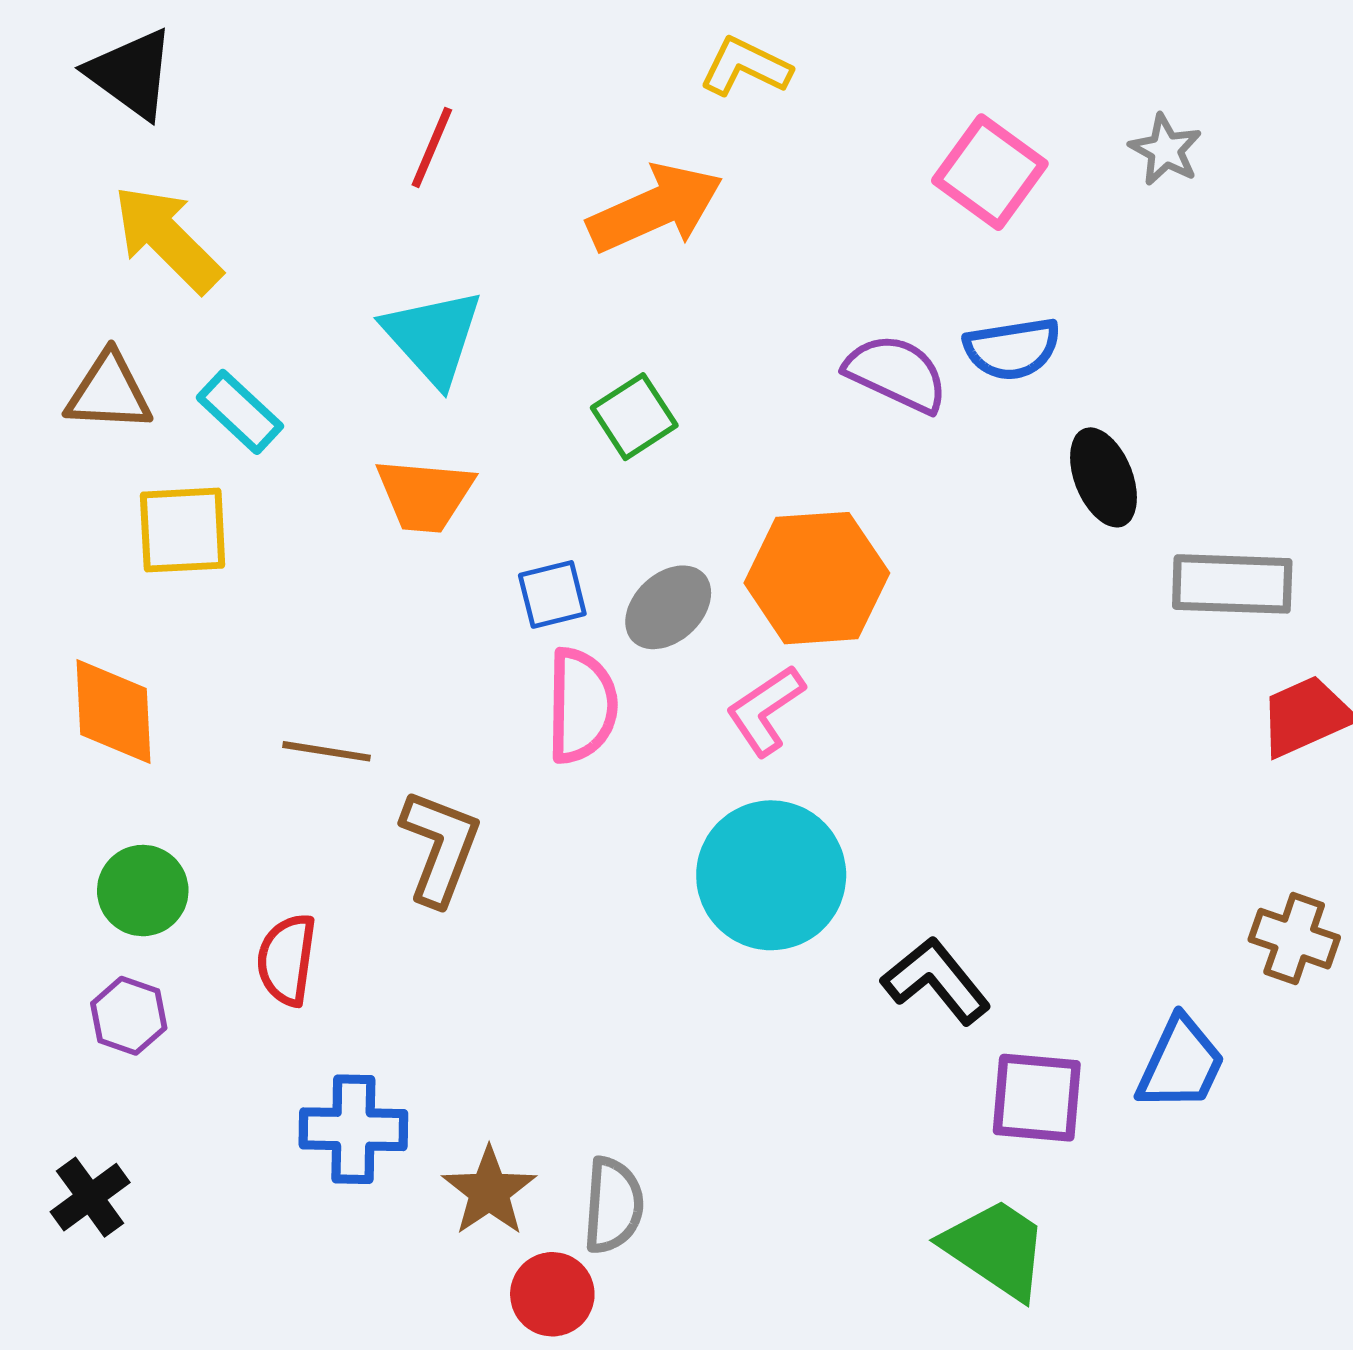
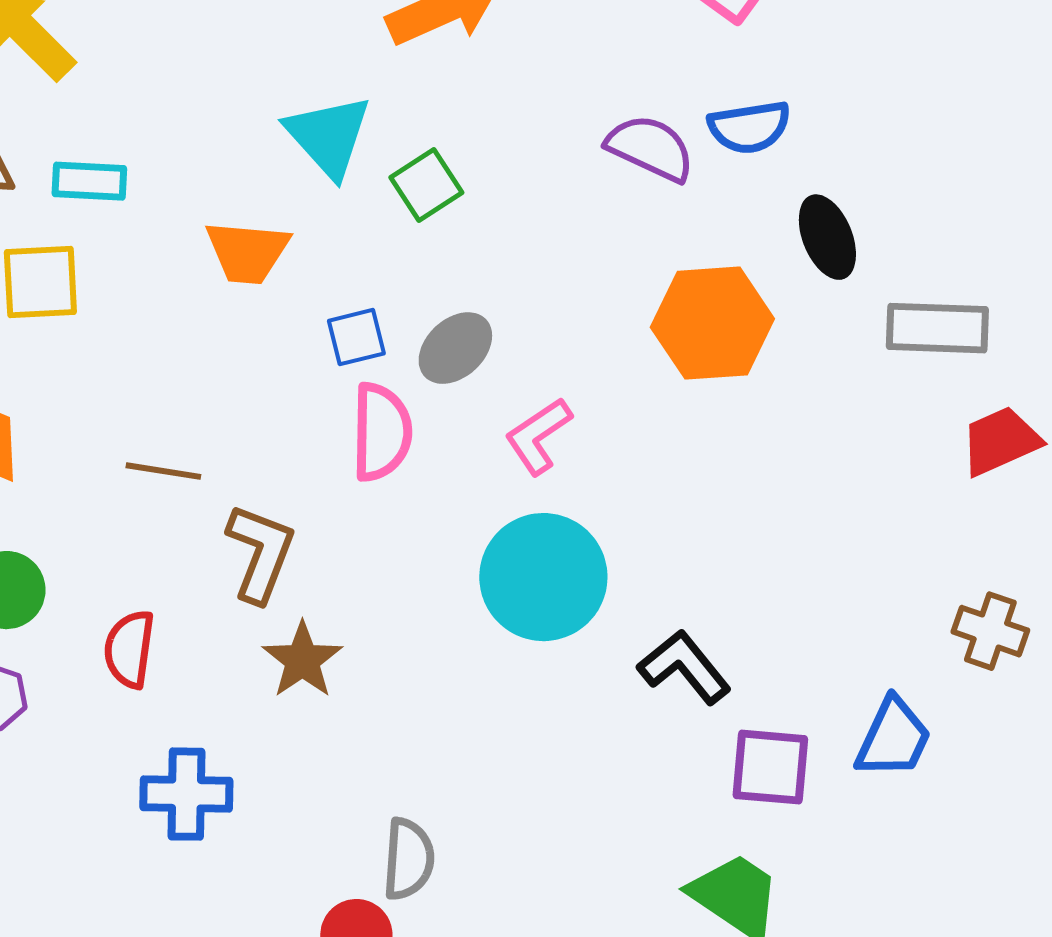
cyan triangle: (433, 337) -> (328, 136), moved
cyan rectangle: (240, 412) -> (89, 181), turned -40
orange hexagon: (817, 578) -> (712, 323), moved
brown star: (489, 1191) -> (302, 660), moved

